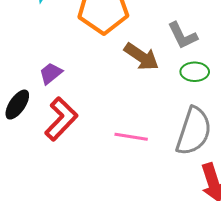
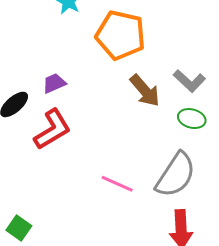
gray L-shape: (182, 36) -> (189, 81), turned -36
pink line: (131, 137) -> (117, 184), moved

